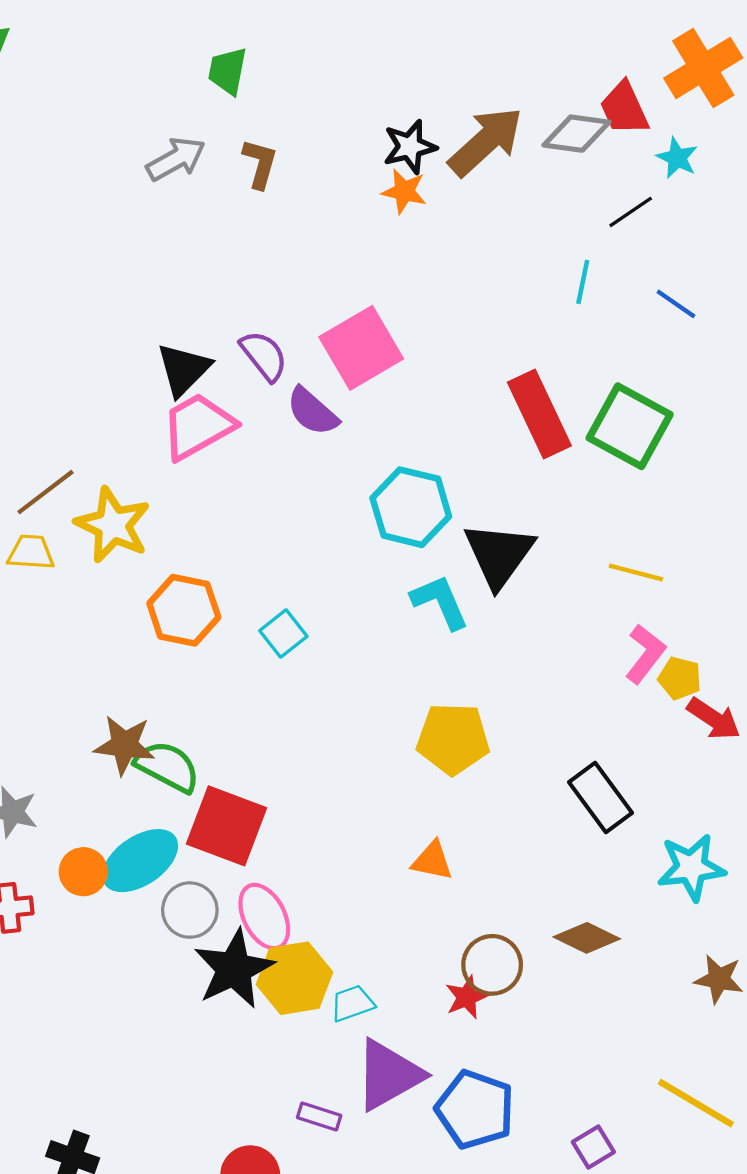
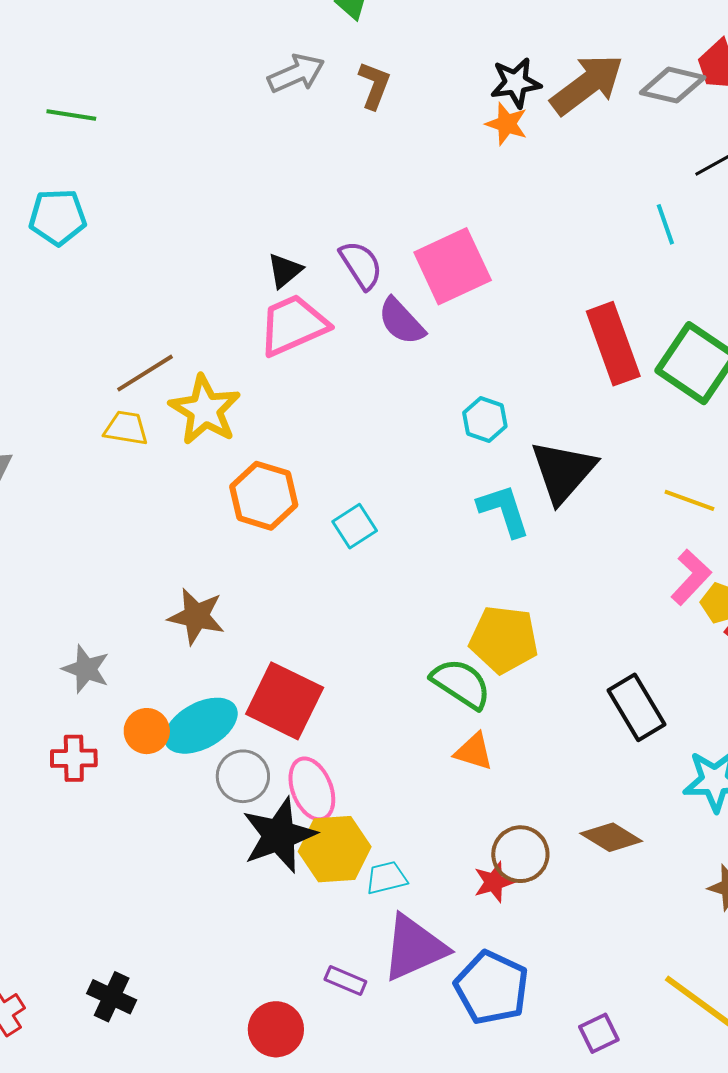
cyan line: (583, 282) -> (665, 224), turned -36
black triangle: (184, 369) -> (285, 271), size x0.7
cyan hexagon: (411, 507) -> (485, 419), size x0.6
green semicircle: (167, 767) -> (461, 684), moved

